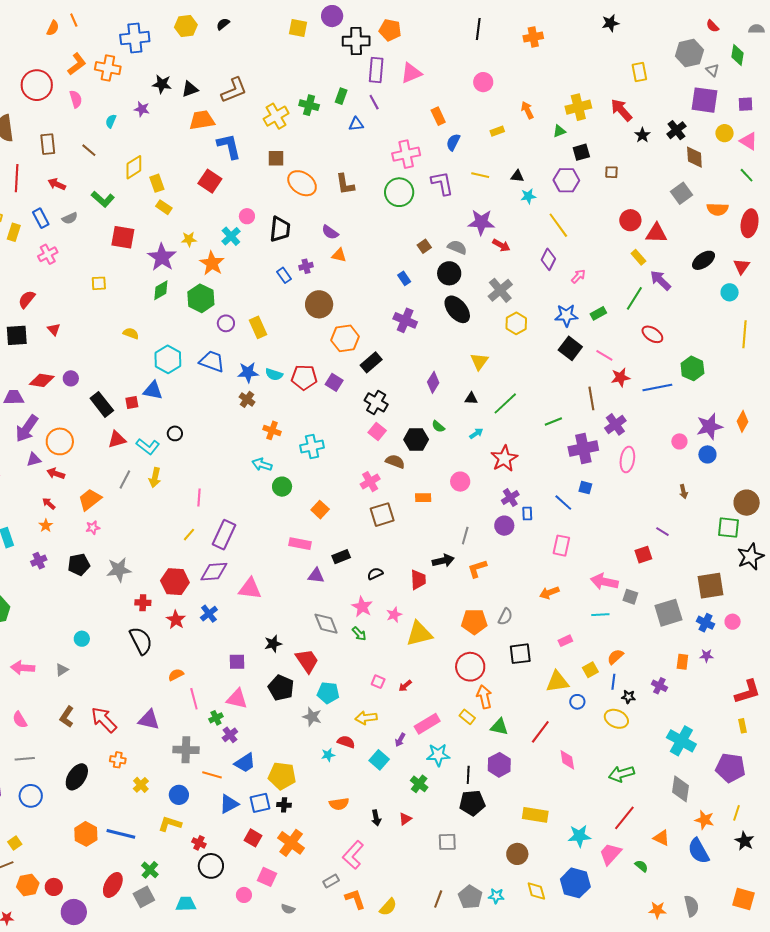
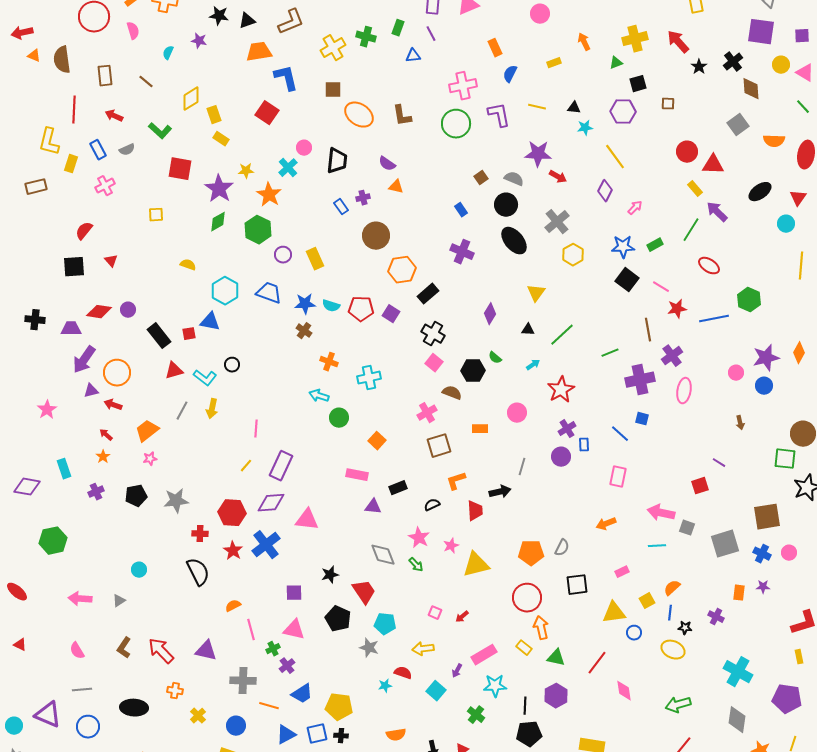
orange L-shape: (477, 569) -> (456, 481), moved
blue cross: (209, 614) -> (266, 545), size x1.6
black ellipse: (77, 777) -> (134, 708), turned 60

